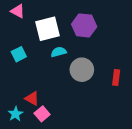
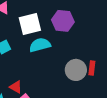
cyan semicircle: (59, 52) -> (40, 45), size x1.5
gray circle: (82, 70) -> (76, 70), moved

